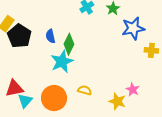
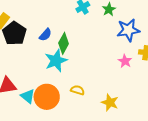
blue semicircle: (50, 36) -> (45, 35), turned -128
pink star: (133, 90) -> (125, 61), moved
cyan triangle: (25, 101) -> (28, 96), moved, turned -35

